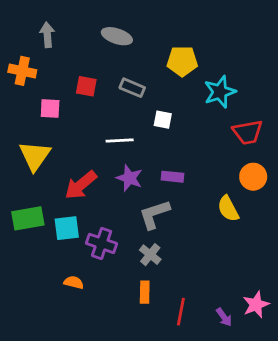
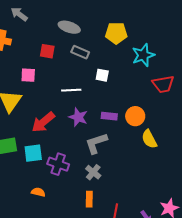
gray arrow: (47, 35) -> (19, 14), turned -48
gray ellipse: (117, 36) -> (69, 27), moved
pink square: (50, 109) -> (28, 75), moved
orange circle: (253, 177) -> (135, 116), moved

